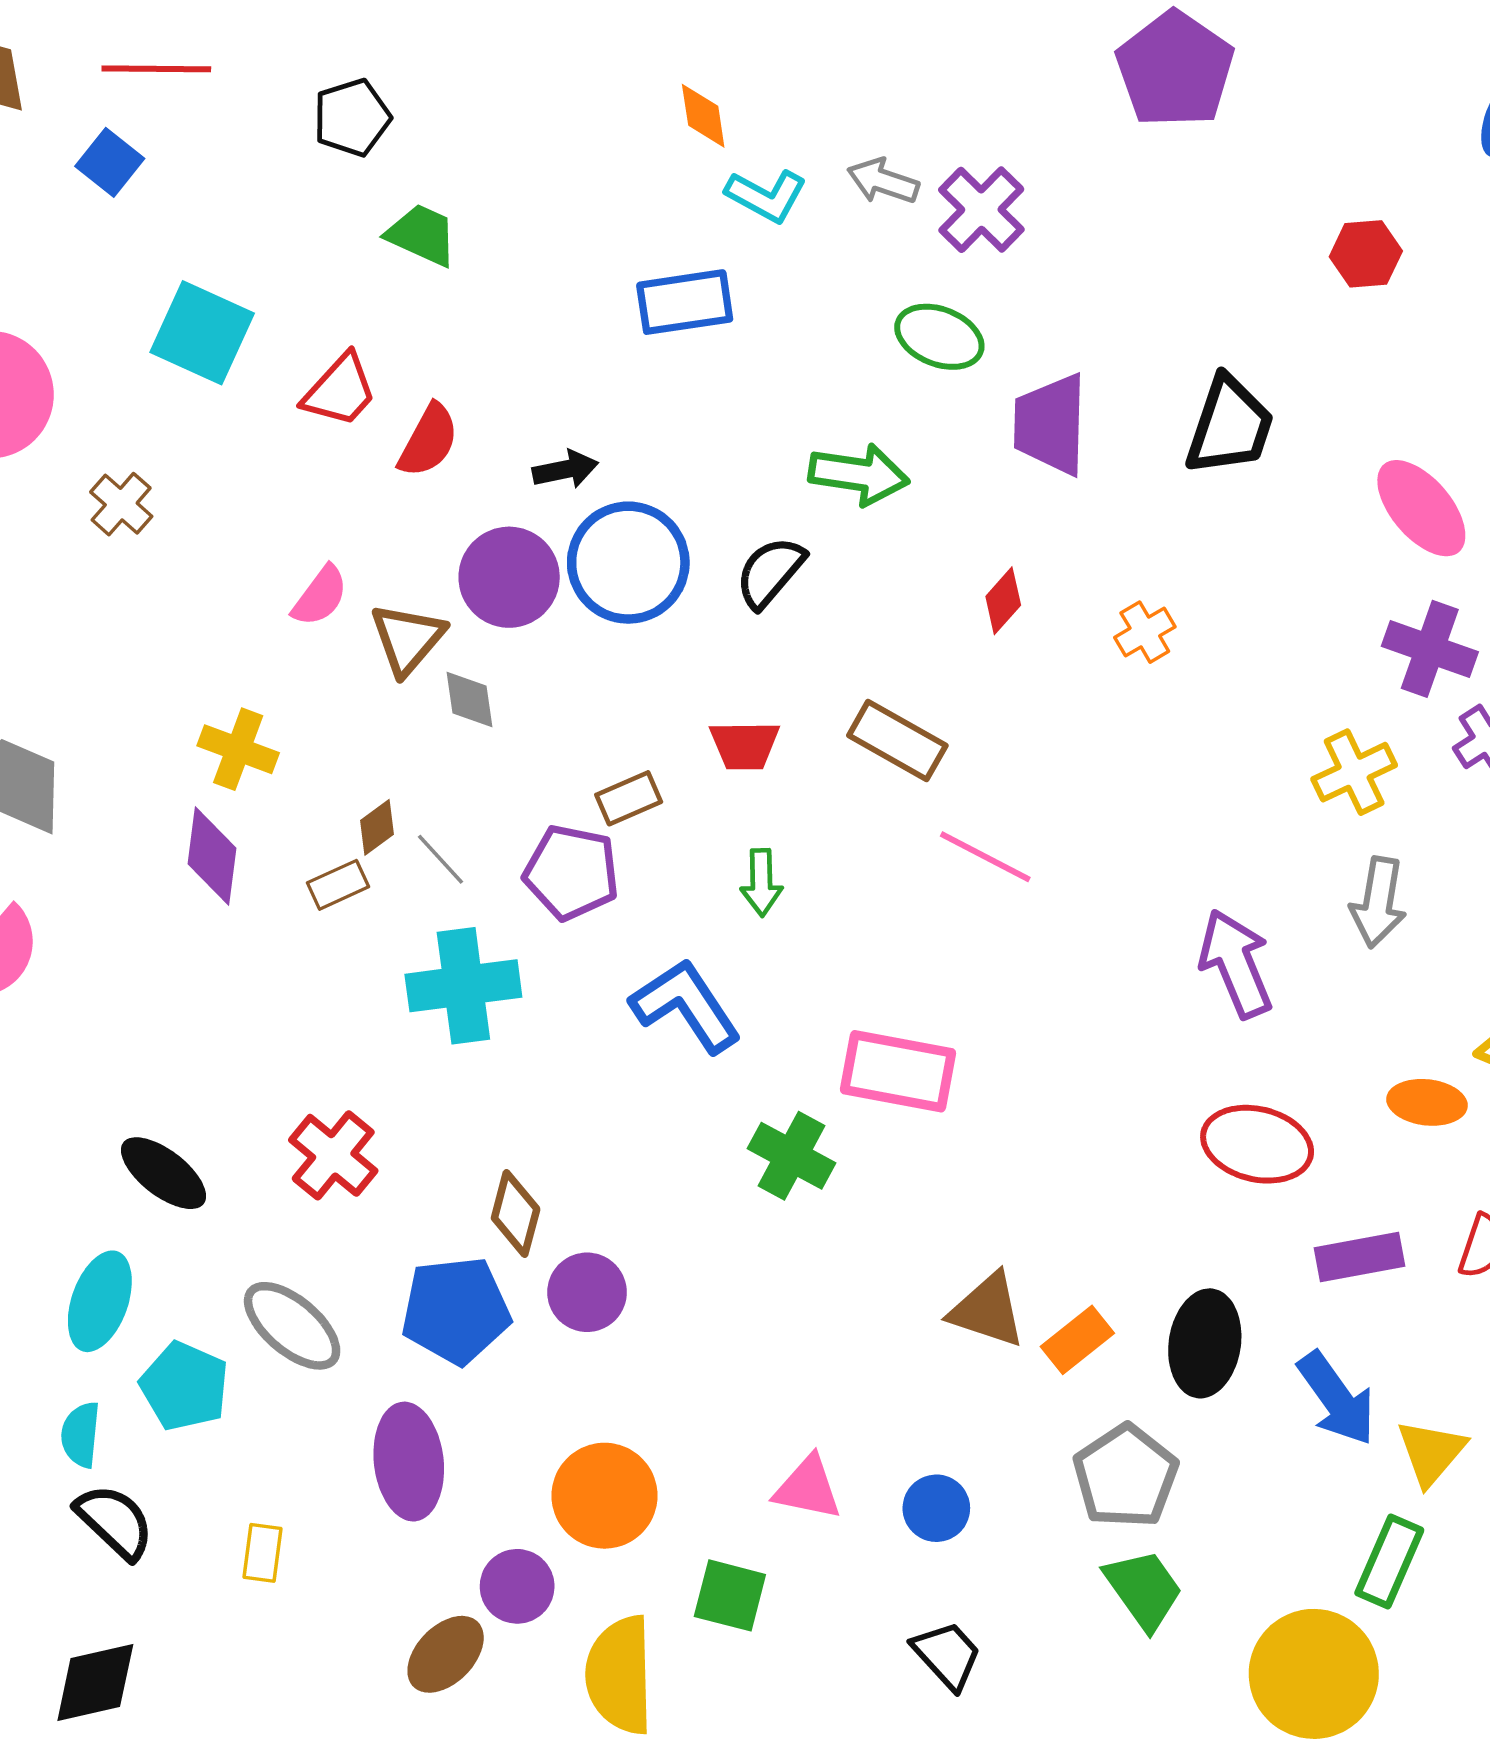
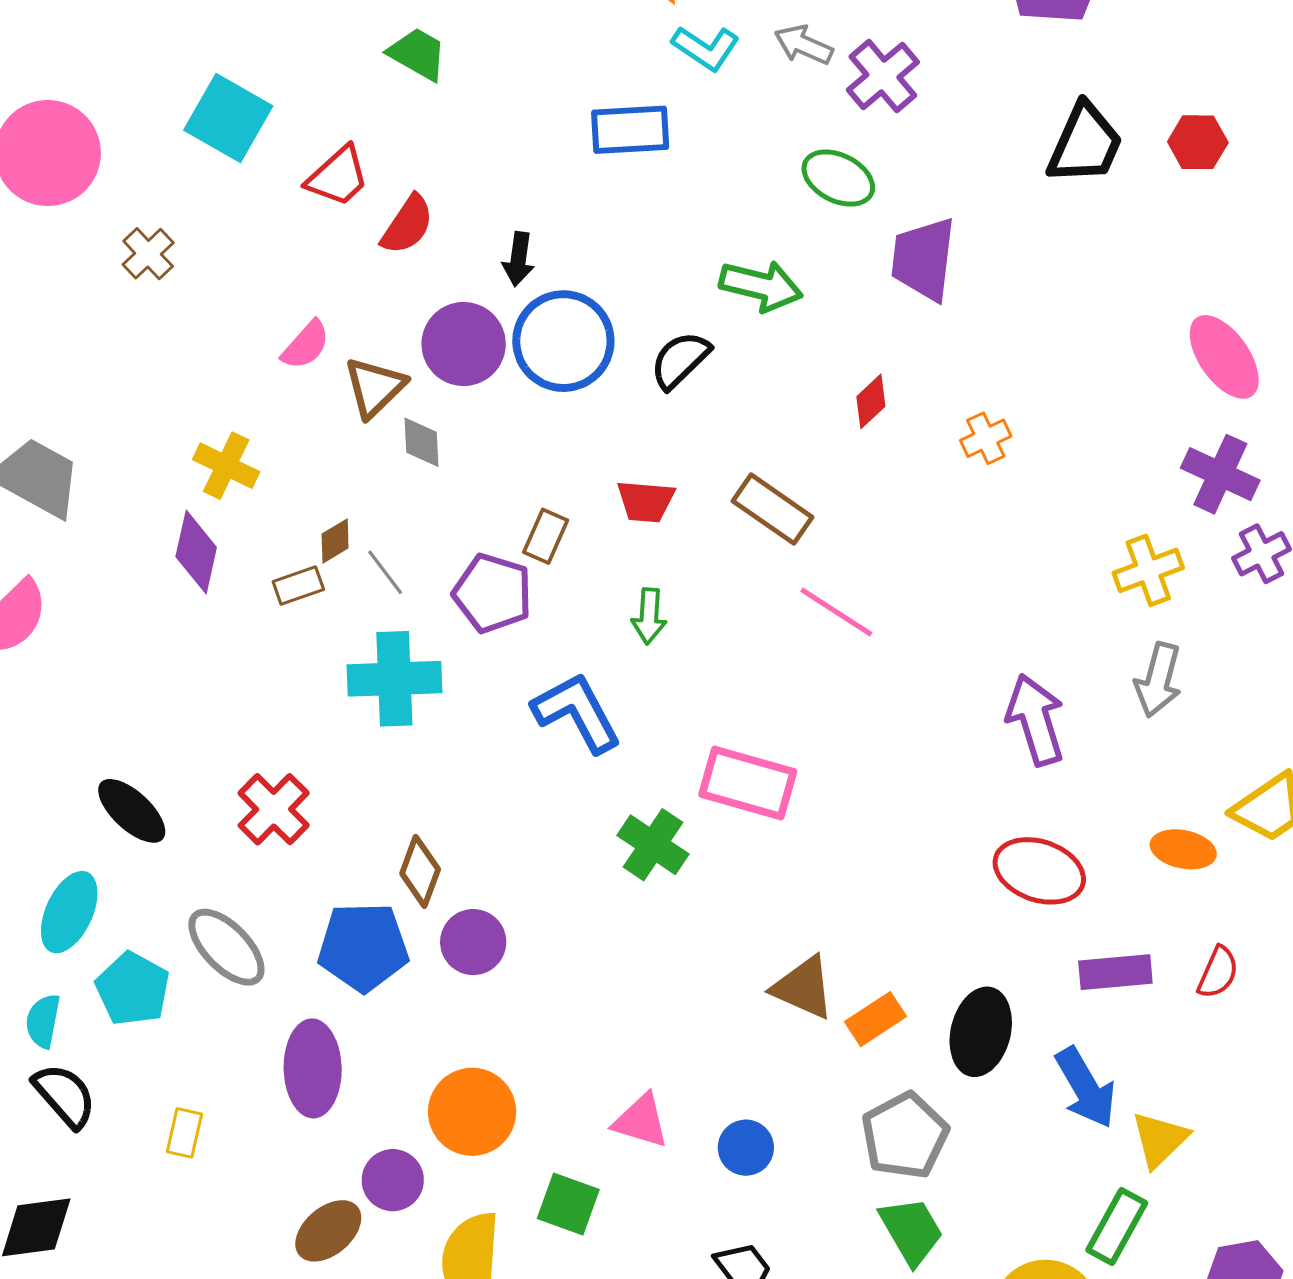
black trapezoid: (1230, 426) -> (1085, 144), moved
black arrow: (565, 469) -> (518, 259), turned 104
brown rectangle: (629, 798) -> (546, 536), turned -48

